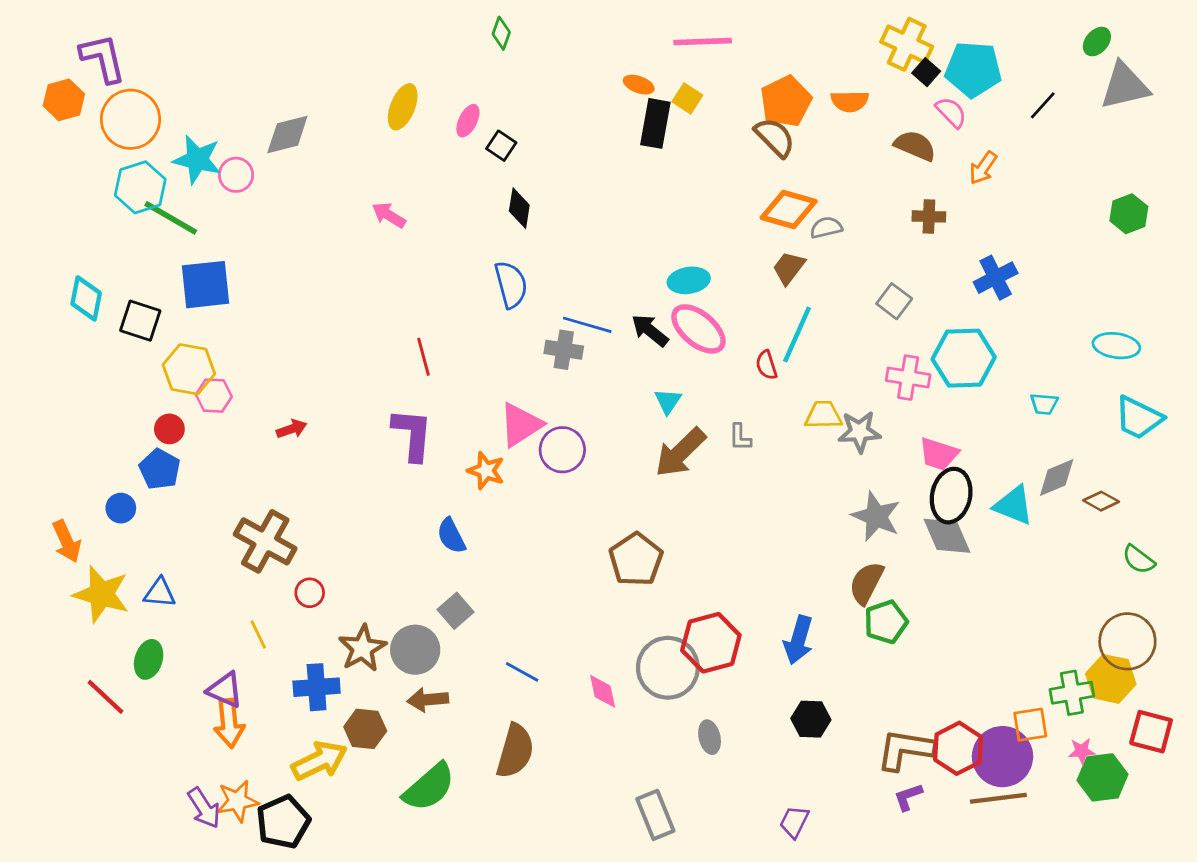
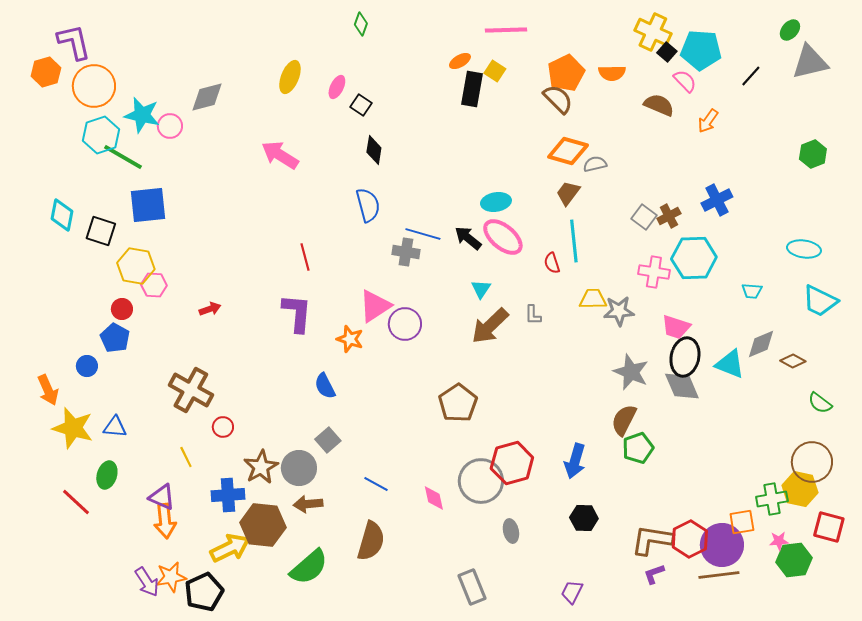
orange ellipse: (639, 85) -> (460, 61), turned -50
pink arrow: (389, 215) -> (280, 155), size x1.5
brown cross: (929, 216) -> (669, 216), moved, turned -30
cyan line: (797, 334) -> (574, 241), turned -30
brown hexagon: (365, 729) -> (263, 525), size x1.5

